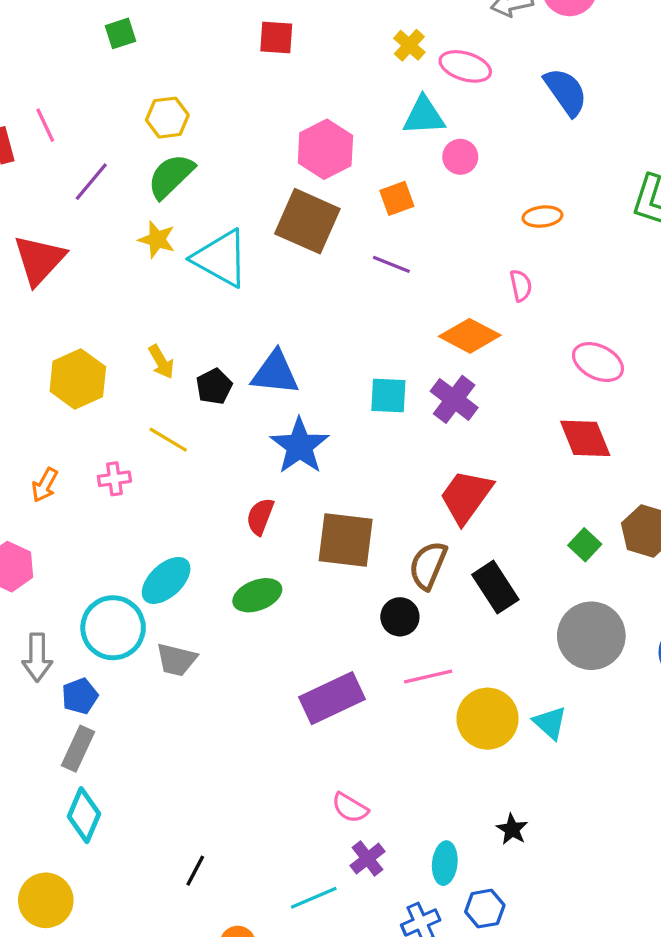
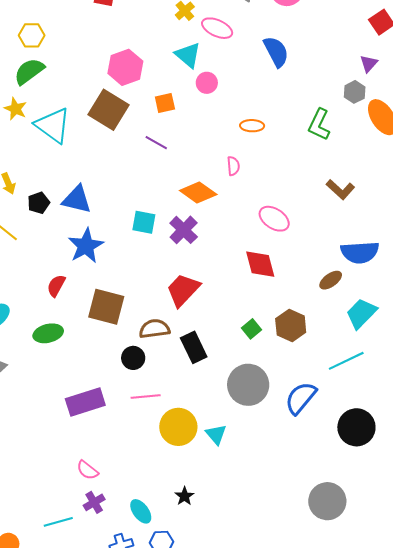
cyan triangle: (424, 116) -> (188, 55), turned 36
brown semicircle: (428, 565) -> (154, 329), turned 52
cyan ellipse: (445, 863) -> (141, 511), turned -50

